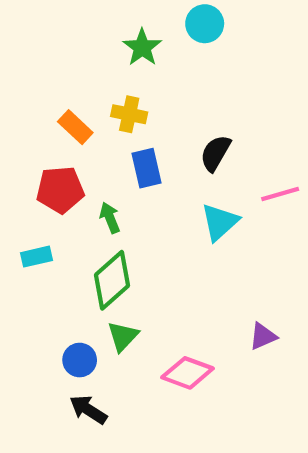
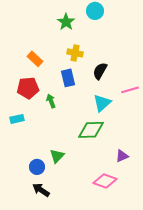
yellow cross: (129, 114) -> (75, 53), moved
green diamond: (112, 280) -> (91, 130), moved, turned 40
pink diamond: (187, 373) -> (105, 181), moved

